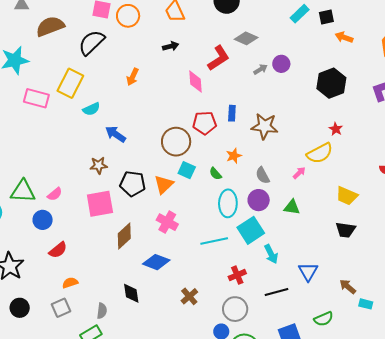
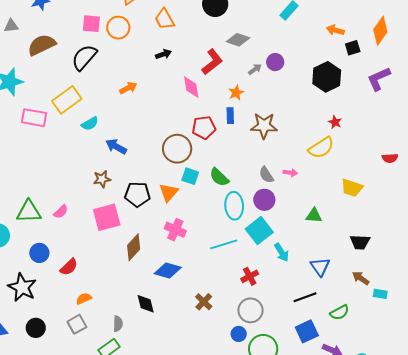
black square: (326, 17) -> (353, 48), moved
orange arrow: (133, 77) -> (128, 88), turned -138
yellow rectangle: (70, 83) -> (67, 100), turned 32
orange star: (234, 156) -> (236, 93), moved
pink arrow: (299, 173) -> (290, 173), moved, turned 56
green semicircle: (215, 174) -> (219, 177), size x1.5
green triangle: (292, 207) -> (314, 216), moved
blue circle: (43, 220) -> (39, 253), moved
black trapezoid: (346, 230) -> (360, 242), moved
black line: (276, 292) -> (305, 297), moved

